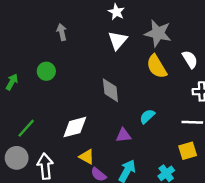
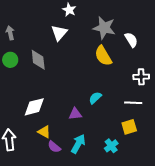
gray arrow: (62, 32) -> (10, 33), moved
white triangle: (118, 40) -> (59, 33), moved
white semicircle: (190, 59) -> (131, 40), moved
gray diamond: (110, 90) -> (38, 60), moved

